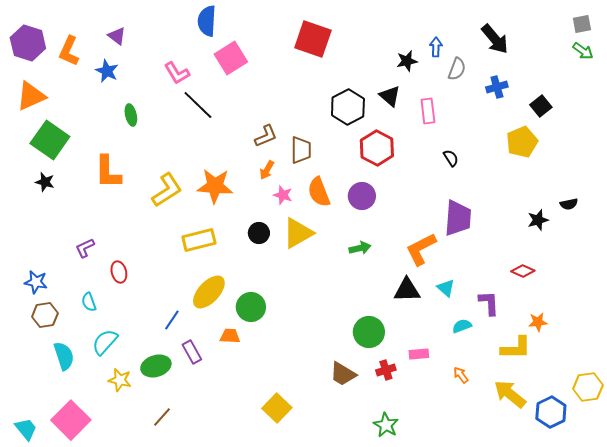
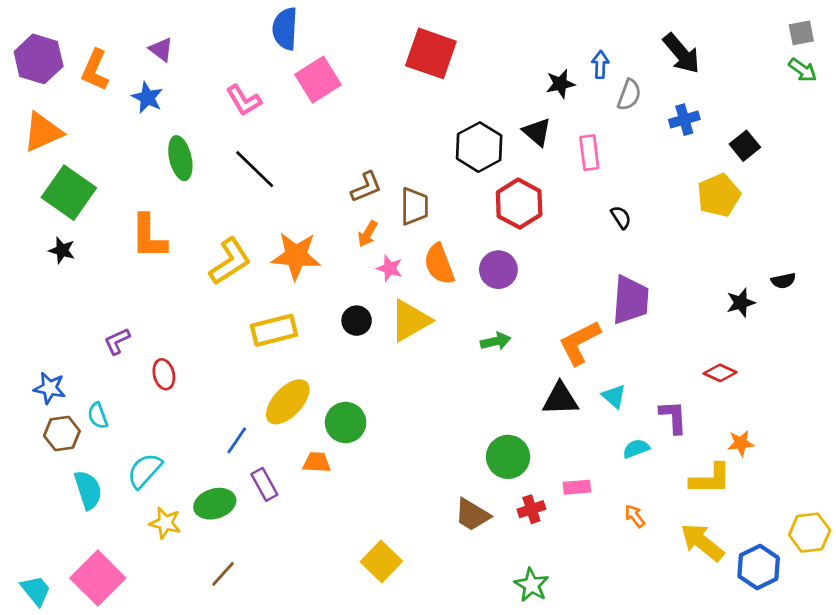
black line: (198, 105) -> (255, 169), moved
green ellipse: (131, 115) -> (180, 158), size x1.4
cyan semicircle: (89, 302) -> (98, 416), moved

